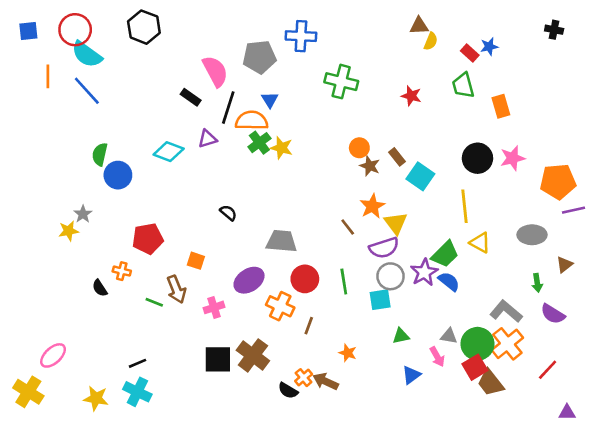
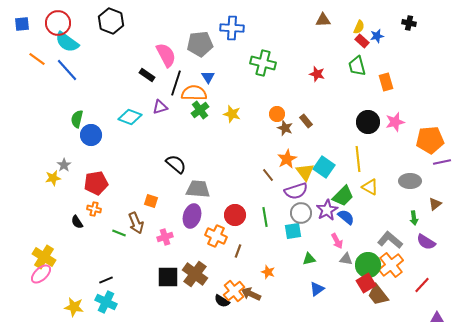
black cross: (554, 30) -> (409, 23), moved
yellow semicircle: (431, 41) -> (359, 27), moved
orange line: (48, 76) -> (37, 59), turned -54
yellow star: (281, 148) -> (232, 114), moved
cyan square: (420, 176) -> (324, 167), moved
black semicircle: (228, 213) -> (176, 164), size x1.5
red pentagon: (148, 239) -> (96, 183), moved
gray trapezoid: (281, 241) -> (198, 189), moved
purple ellipse: (249, 280) -> (192, 216), turned -40
pink arrow: (437, 357) -> (337, 241), moved
orange cross: (304, 378) -> (234, 291), size x1.5
yellow cross: (28, 392) -> (44, 257), moved

